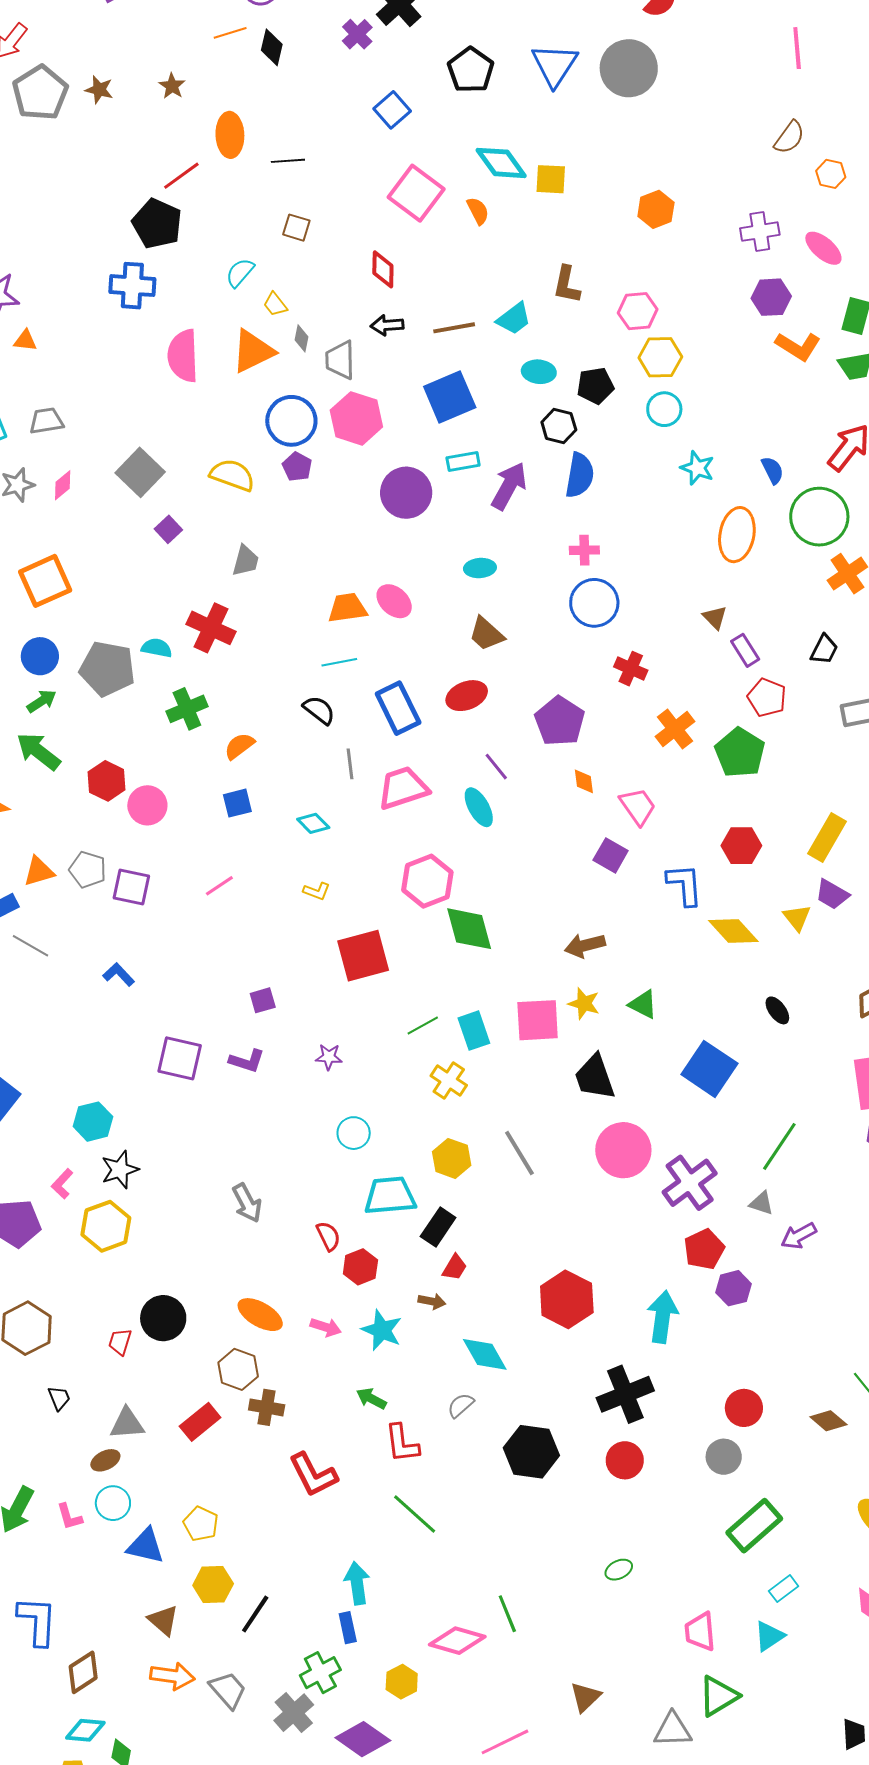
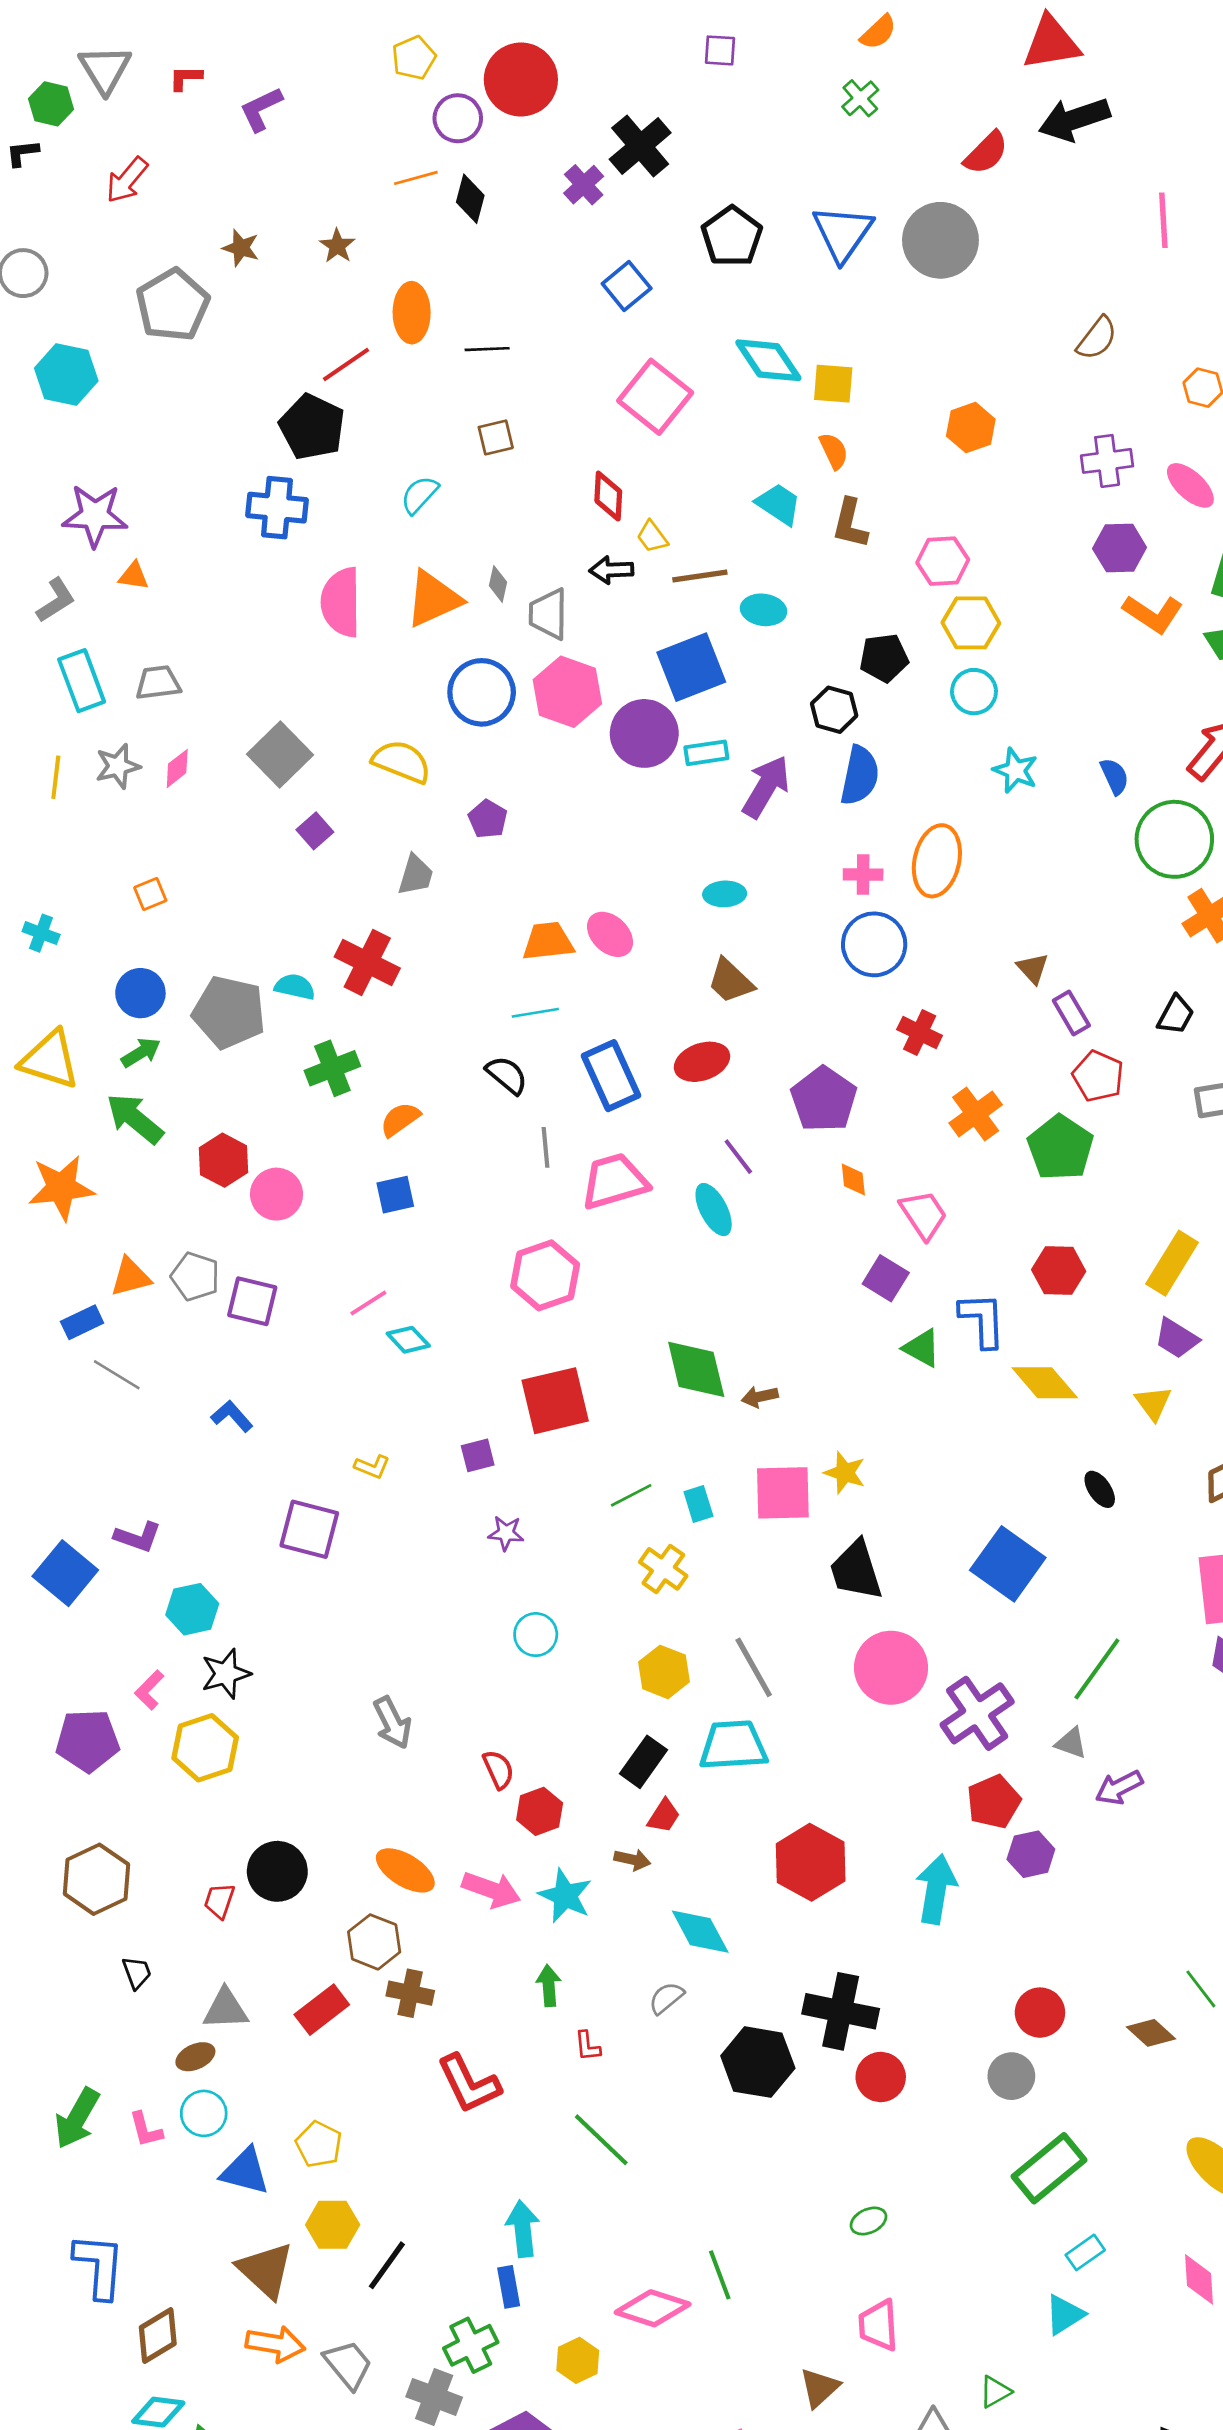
gray pentagon: (40, 93) -> (173, 305), moved
brown semicircle: (789, 137) -> (1097, 338), moved
orange semicircle: (478, 211) -> (834, 451), moved
brown square: (296, 228) -> (496, 437), turned -32
yellow trapezoid: (275, 304) -> (652, 537), moved
cyan trapezoid: (514, 319) -> (779, 504), moved, turned -111
cyan ellipse: (539, 372) -> (764, 610), moved
purple pentagon: (297, 467) -> (488, 819), moved
purple circle: (406, 493) -> (644, 733), moved
orange ellipse: (737, 535) -> (937, 861), moved
orange square: (45, 581) -> (150, 894), size x0.5
cyan diamond: (313, 823) -> (408, 1340), moved
pink hexagon: (427, 881) -> (545, 1275), moved
yellow L-shape: (317, 891) -> (372, 1467), moved
yellow triangle: (797, 918) -> (1153, 1403), moved
brown arrow: (585, 945) -> (760, 1397), moved, size x0.7
purple square: (263, 1000) -> (478, 1455), moved
green triangle: (643, 1004) -> (922, 1348), moved
cyan rectangle: (474, 1031) -> (698, 1504), size x0.7
purple L-shape: (247, 1061) -> (138, 1537), moved
cyan trapezoid: (390, 1196) -> (733, 1745), moved
pink arrow: (326, 1327) -> (491, 1890), size x1.4
black cross: (625, 1394) -> (841, 2011), moved, turned 32
green arrow: (371, 1399) -> (549, 1986), turned 56
red L-shape: (402, 1443) -> (587, 2046), size x0.6
brown triangle: (163, 1620) -> (266, 2270), size x1.4
pink trapezoid: (700, 1632) -> (878, 2325), moved
green triangle: (718, 1696) -> (995, 2392), size x0.6
gray cross: (294, 1713) -> (434, 2397), turned -30

